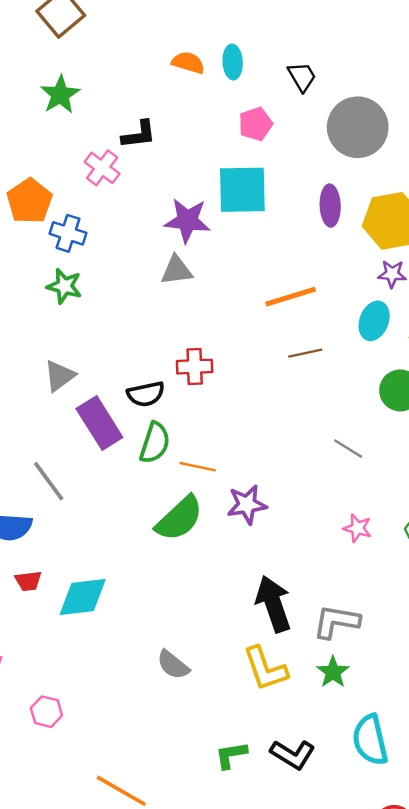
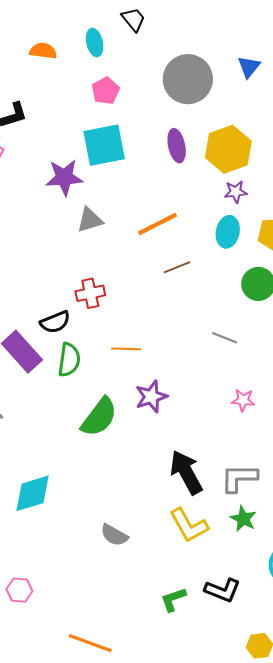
cyan ellipse: (233, 62) -> (95, 43), moved
black trapezoid: (302, 77) -> (133, 19), moved
gray triangle: (176, 270) -> (90, 220), moved
orange line: (198, 467) -> (126, 349), moved

